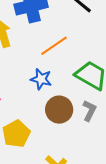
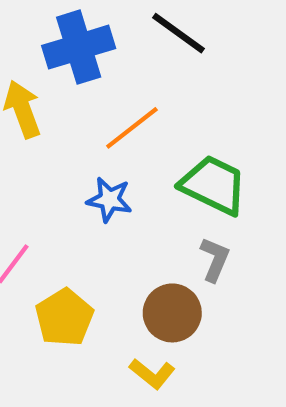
brown circle: (59, 110) -> (172, 313), moved

